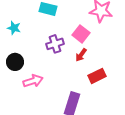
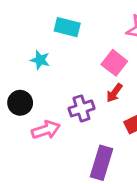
cyan star: (14, 28) -> (40, 60), moved
purple cross: (55, 44) -> (81, 108), moved

